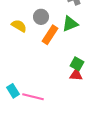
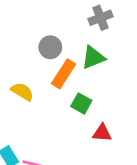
yellow semicircle: (19, 26) -> (22, 92), moved
green square: (77, 64) -> (81, 103), moved

